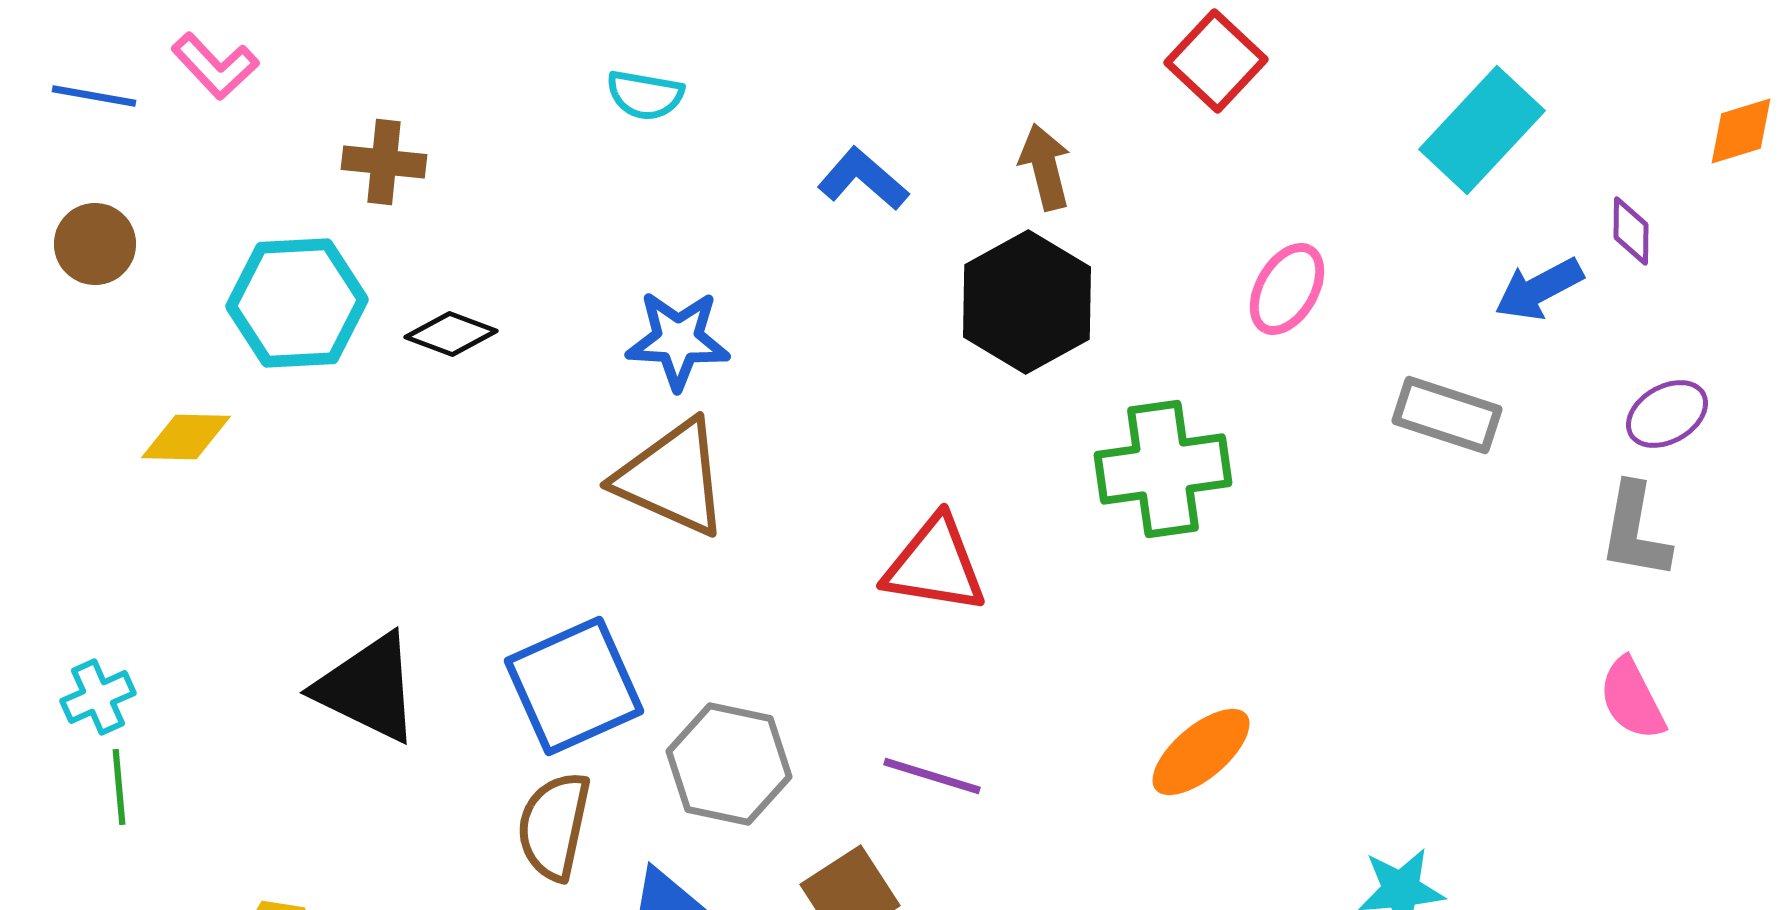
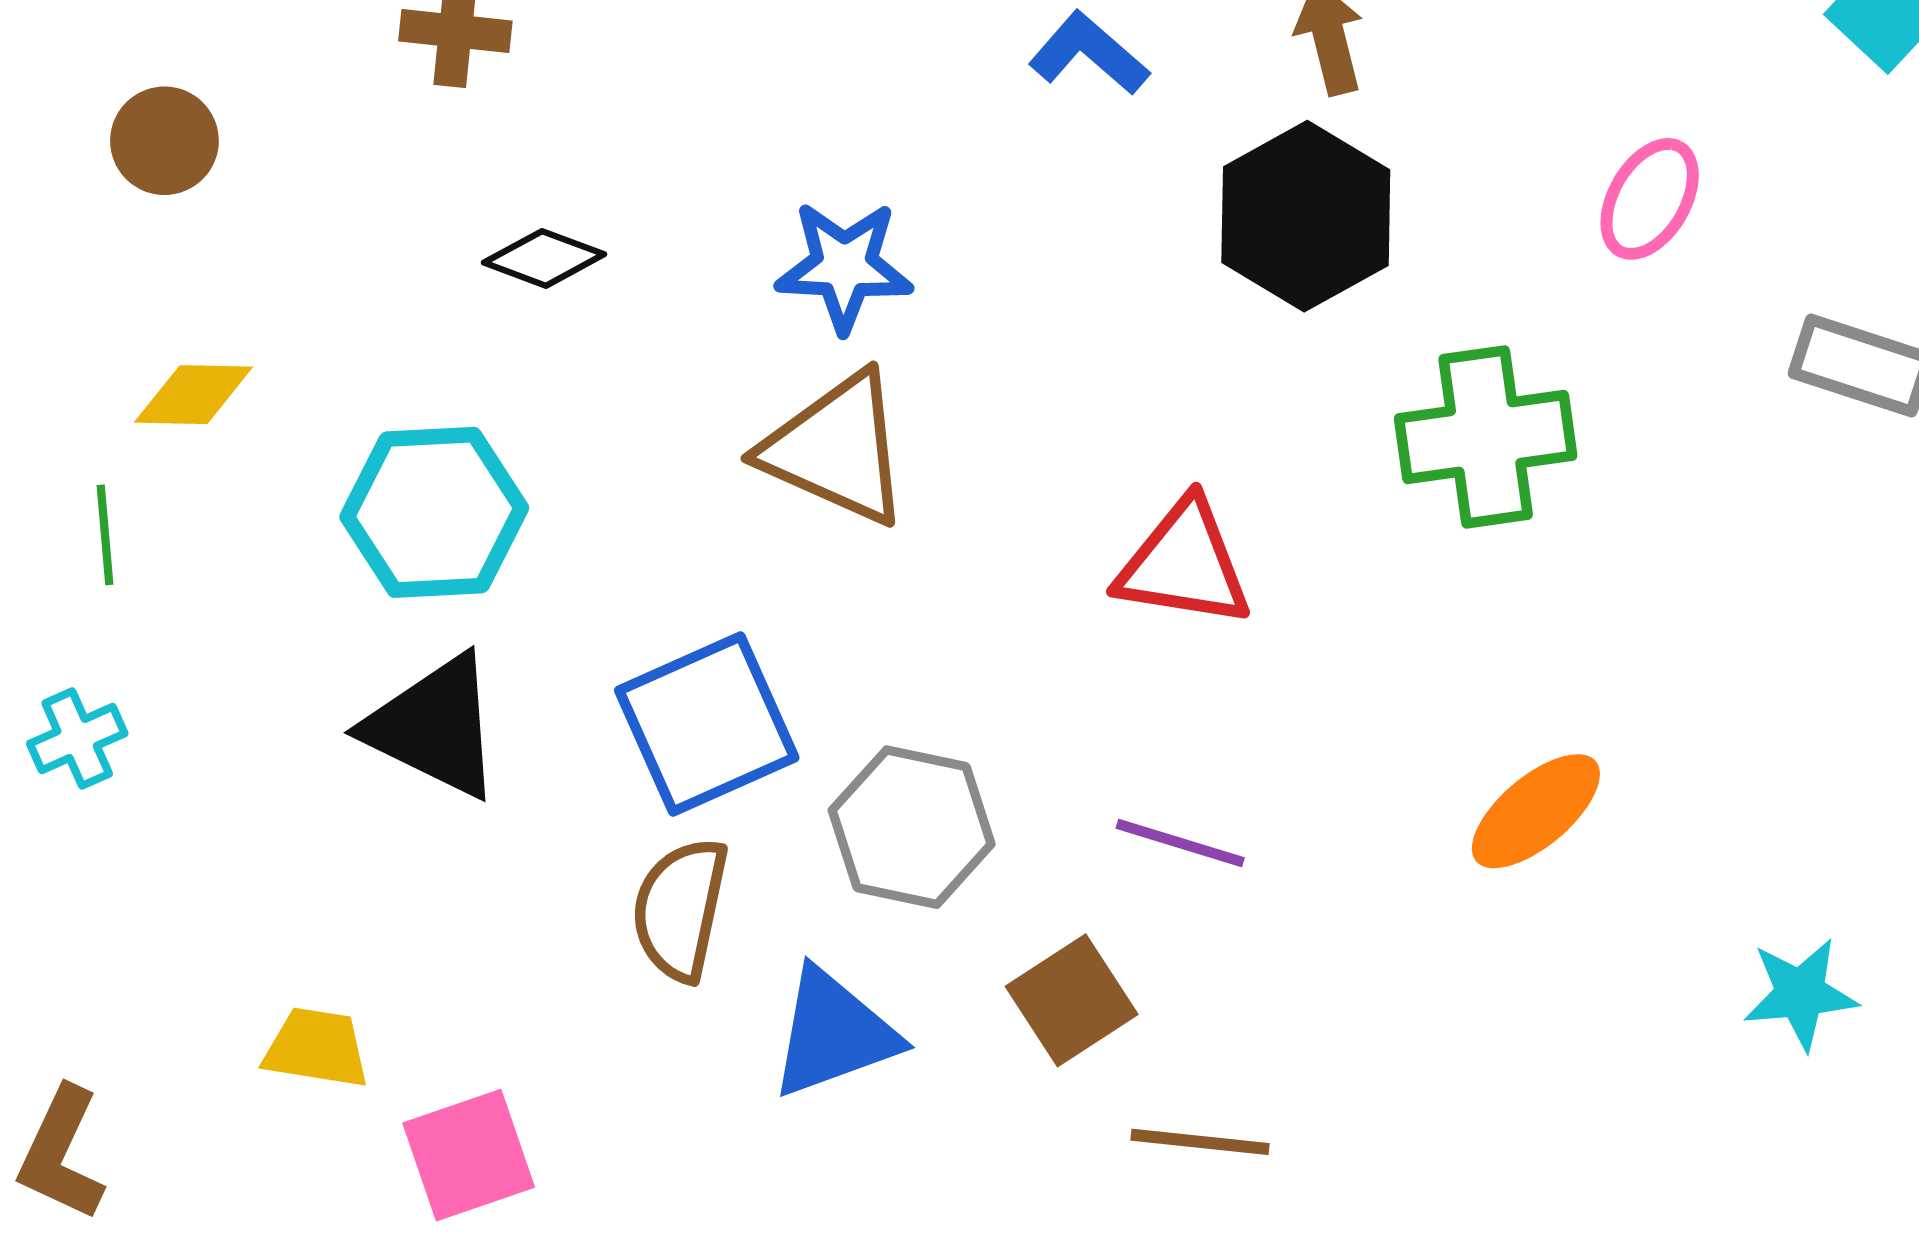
brown circle: (95, 244) -> (164, 141), moved
cyan hexagon: (297, 303) -> (434, 512), moved
green line: (119, 787) -> (105, 535), moved

